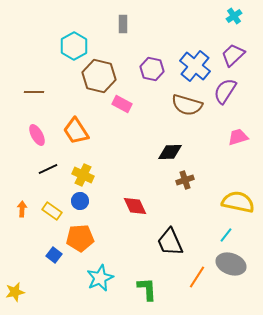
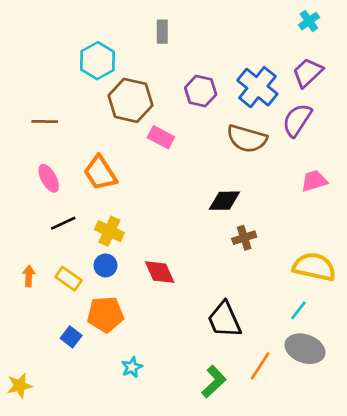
red diamond: (135, 206) -> (160, 272), moved
cyan star: (100, 278) -> (132, 367), size x0.6
green L-shape: (147, 289) -> (214, 382), moved, turned 50

